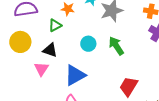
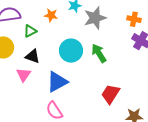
green triangle: (55, 25) -> (30, 31), moved
cyan circle: (88, 44) -> (71, 51), size x1.5

